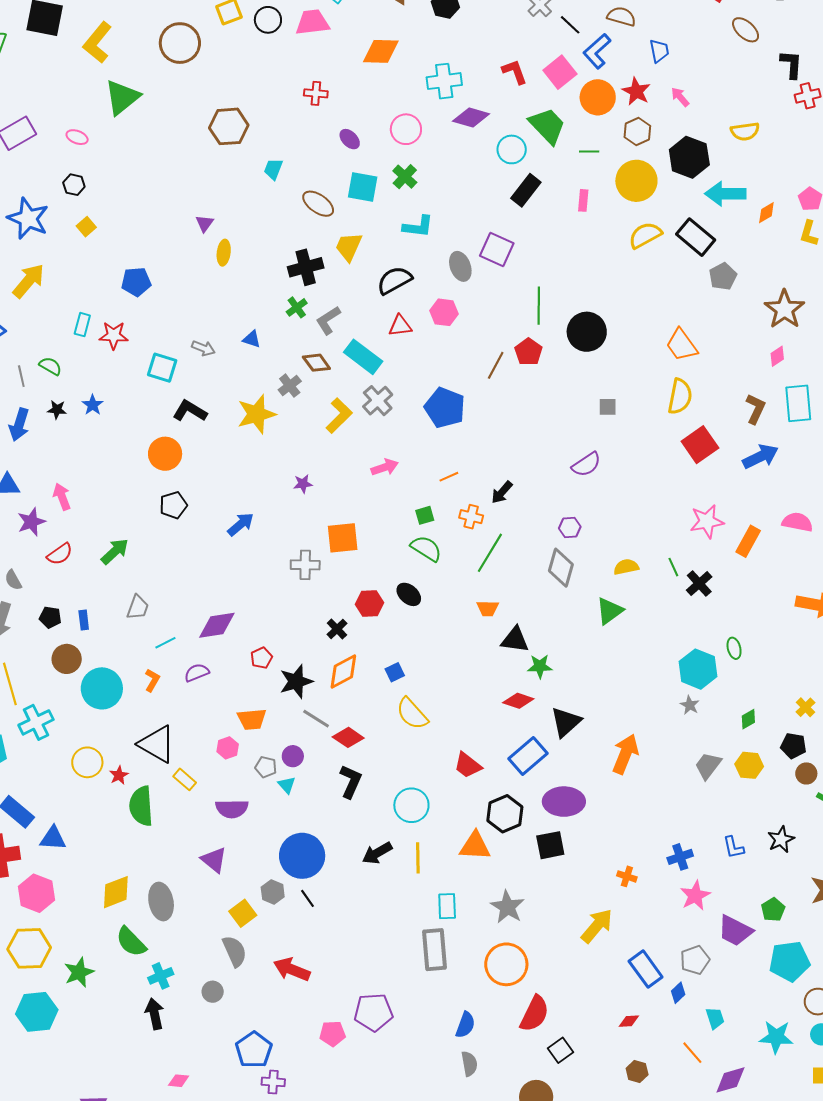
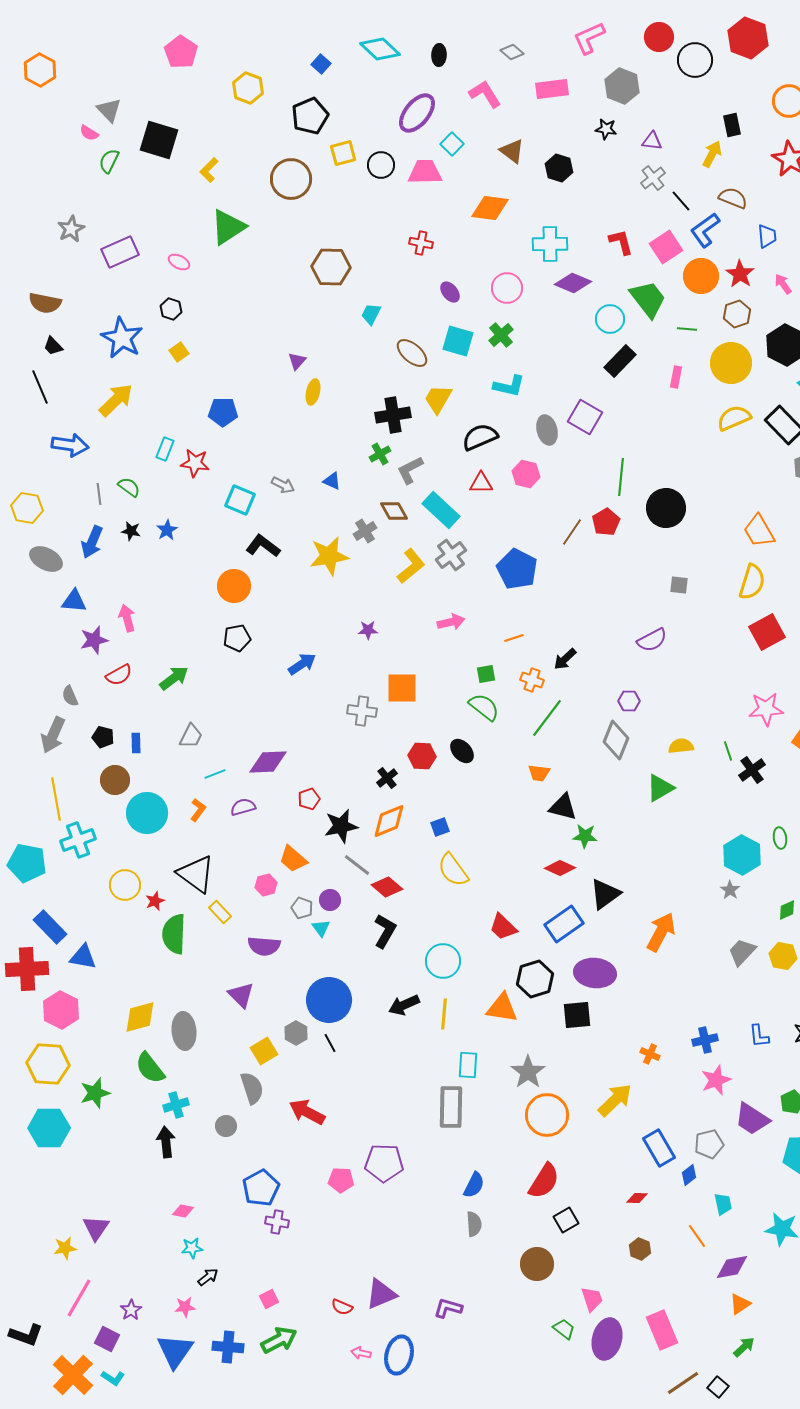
yellow L-shape: (97, 42) -> (209, 170), size x0.6
orange trapezoid: (252, 719) -> (293, 859), turned 40
orange circle: (506, 964) -> (547, 1115), moved

